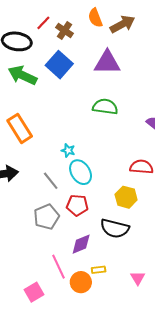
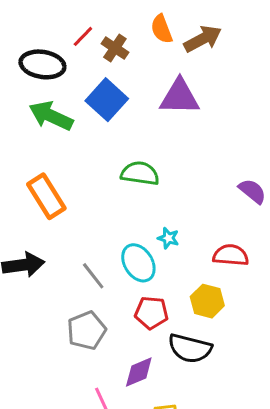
green semicircle: (105, 107) -> (140, 173), moved
cyan star: (68, 150) -> (168, 238), moved
red pentagon: (77, 205) -> (151, 313), moved

